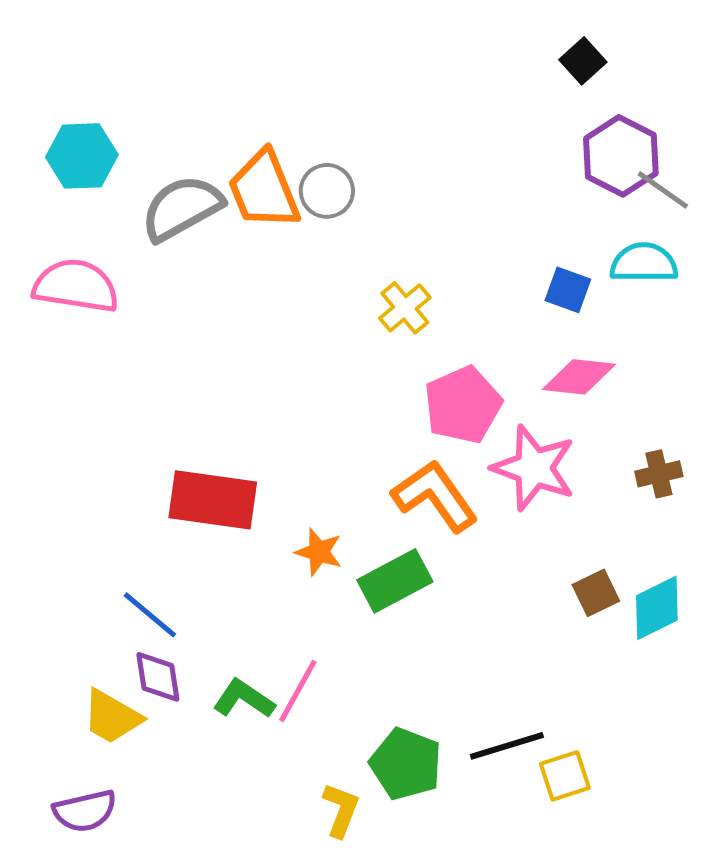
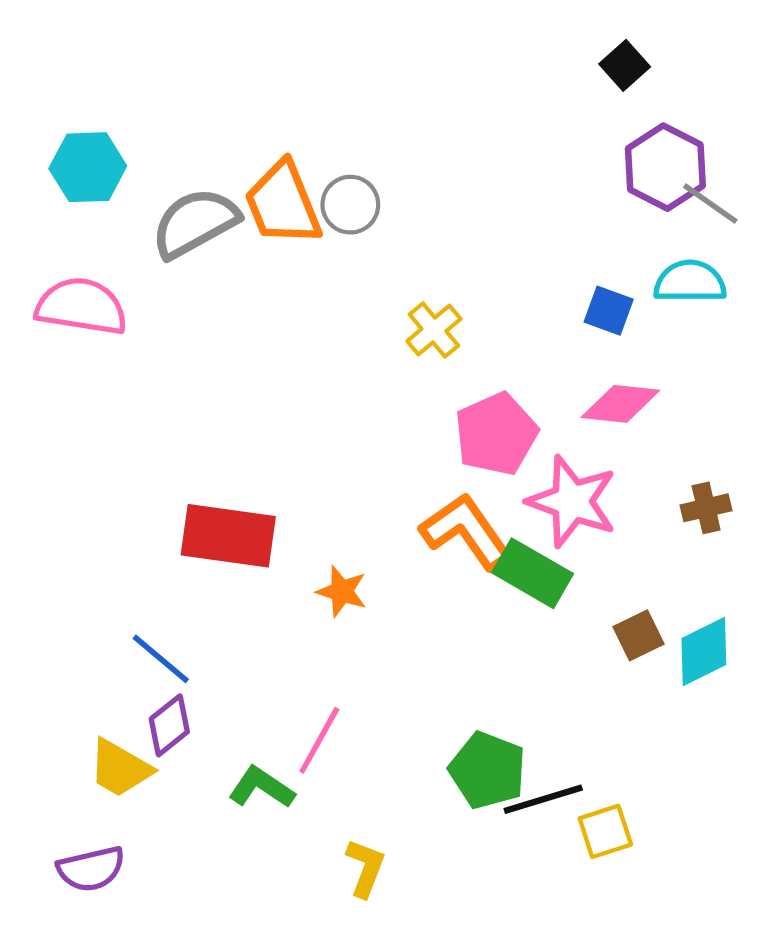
green rectangle: (395, 581) -> (532, 573), moved, turned 58
purple diamond: (158, 677) -> (169, 725), turned 60
green L-shape: (244, 699) -> (261, 787), moved
green pentagon: (406, 764) -> (487, 770), moved

